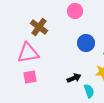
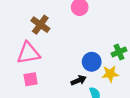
blue circle: (86, 43) -> (92, 62), moved

